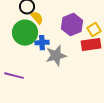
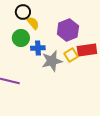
yellow square: (94, 30) -> (71, 55), moved
green circle: (25, 33) -> (21, 38), size x0.7

